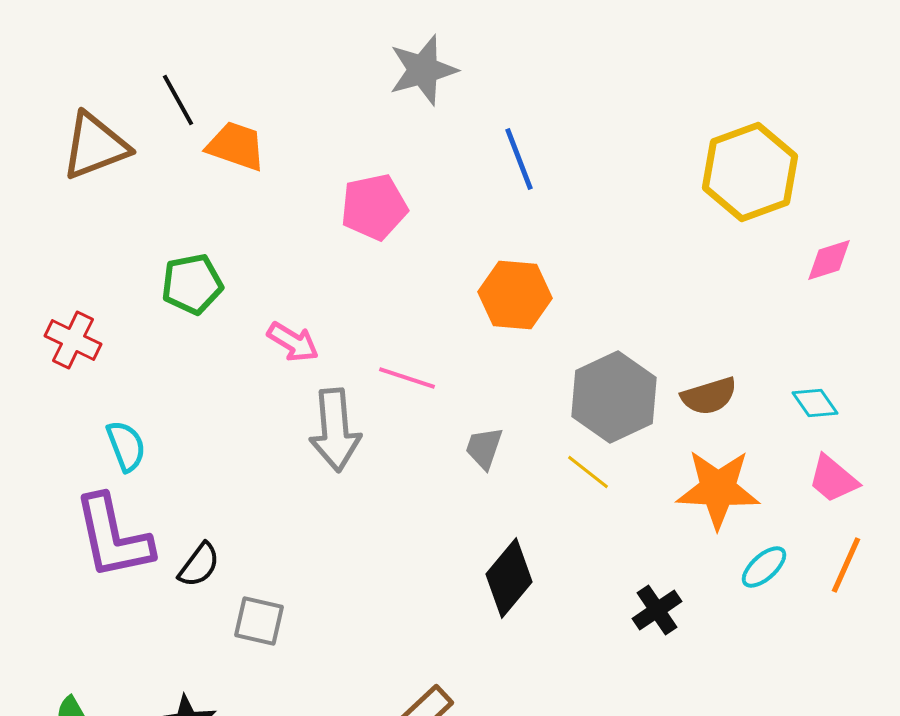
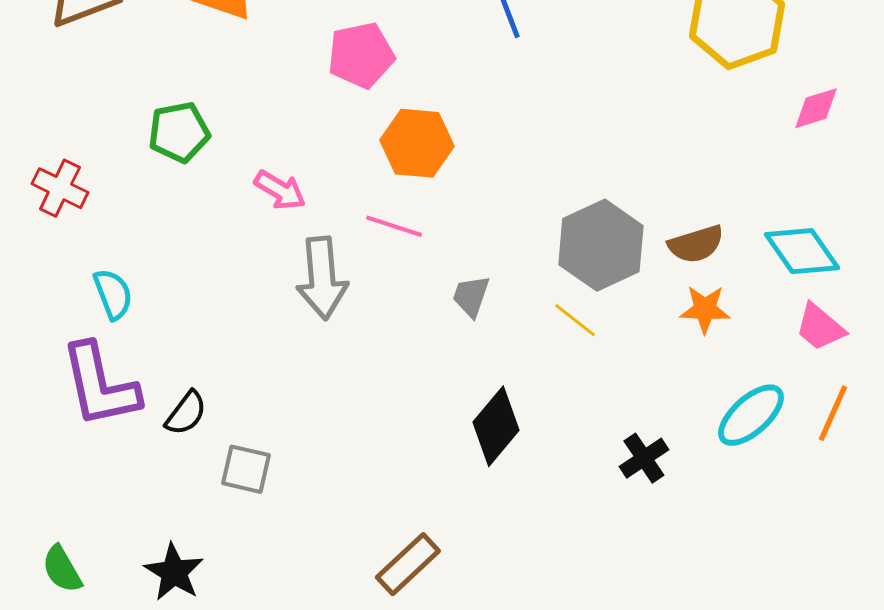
orange hexagon: (515, 295) -> (417, 143), moved
cyan diamond: (815, 403) -> (802, 251), size x1.6
orange star: (718, 489) -> (705, 309), moved, size x0.6
cyan ellipse: (764, 567) -> (751, 415), size x1.5

